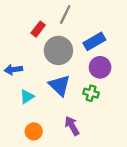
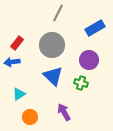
red rectangle: (38, 29) -> (17, 43), moved
blue rectangle: (94, 41) -> (95, 28), moved
cyan triangle: (27, 97) -> (19, 94), moved

